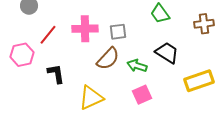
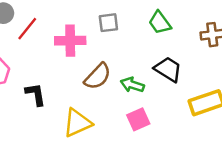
gray square: (118, 32) -> (108, 23), moved
red line: (48, 35) -> (27, 29), moved

